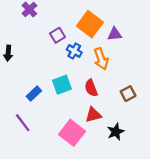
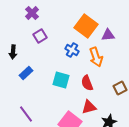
purple square: (57, 35) -> (40, 36), moved
cyan square: (62, 85) -> (61, 80), turned 36
blue rectangle: (34, 94) -> (26, 73), moved

